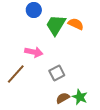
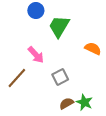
orange semicircle: (76, 24) -> (93, 49), moved
pink arrow: (34, 52) -> (36, 55), turned 36

